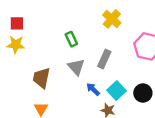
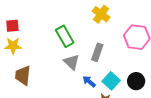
green rectangle: (71, 39) -> (65, 36), size x1.5
brown trapezoid: (42, 78) -> (23, 75), moved

